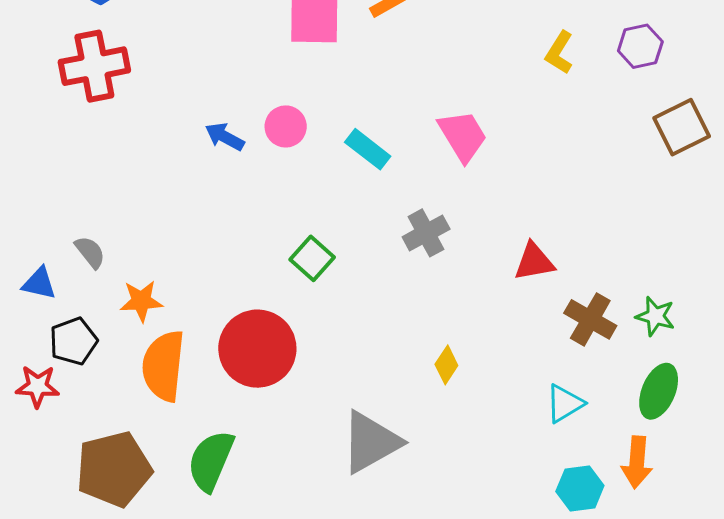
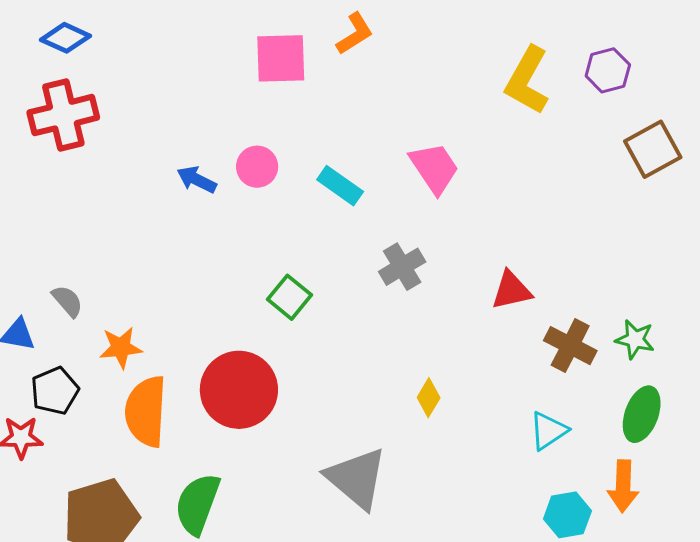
yellow L-shape: (559, 53) -> (527, 80), size x1.6
gray triangle: (371, 442) -> (356, 478), turned -48

